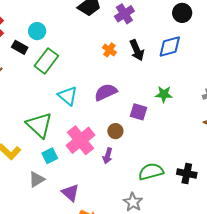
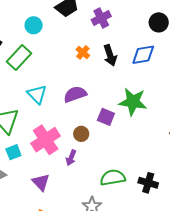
cyan circle: (37, 31) -> (34, 25), moved
green star: (164, 94) -> (133, 102), size x1.6
purple triangle: (70, 193) -> (41, 182), moved

